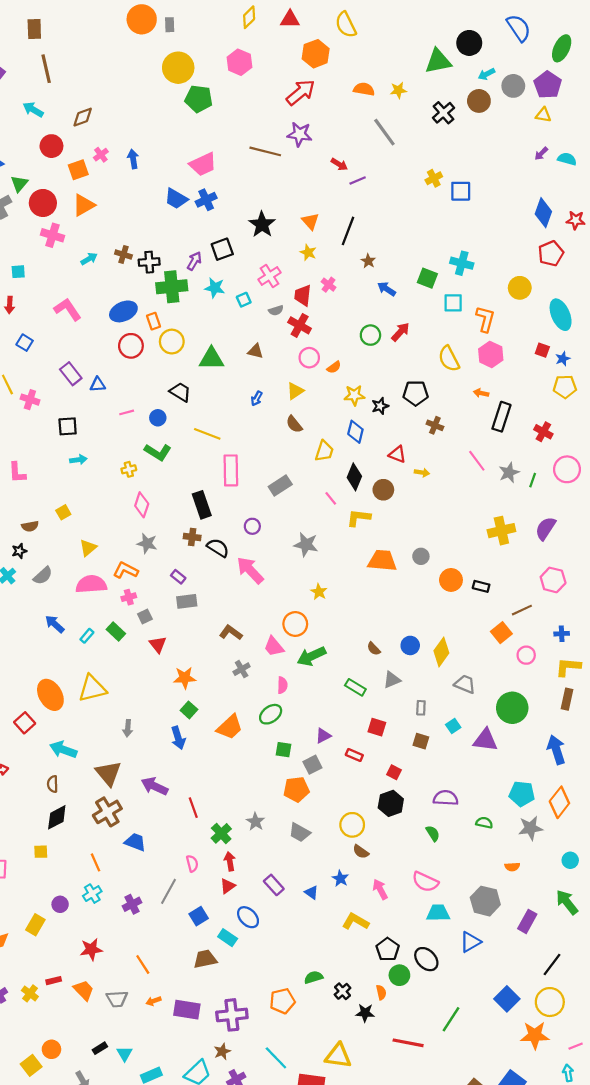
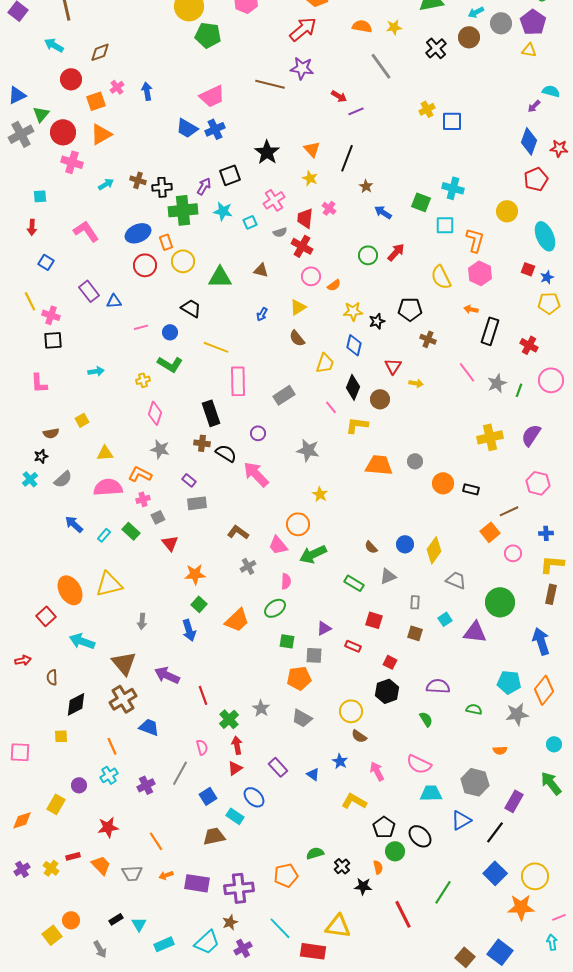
purple arrow: (541, 154) -> (534, 106), moved
black square: (68, 426) -> (53, 340), moved
red triangle: (397, 454) -> (393, 366), turned 42
yellow triangle: (88, 548) -> (105, 453), turned 36
gray square: (312, 765) -> (314, 655), turned 30
brown semicircle: (53, 784) -> (52, 677), moved
black line: (552, 964) -> (495, 832), moved
red line: (408, 1043) -> (403, 914), turned 52

